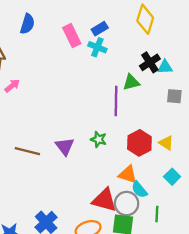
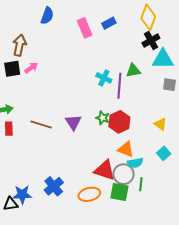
cyan cross: (97, 47) -> (104, 78), moved
black cross: (150, 62) -> (151, 40), moved
cyan triangle: (165, 67) -> (163, 59), size x1.6
red hexagon: (139, 143) -> (119, 122), moved
cyan semicircle: (139, 190) -> (135, 163), turned -63
green line: (157, 214) -> (141, 184), moved

